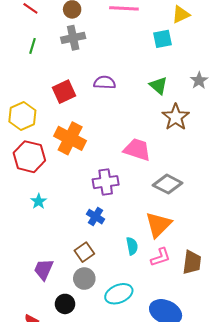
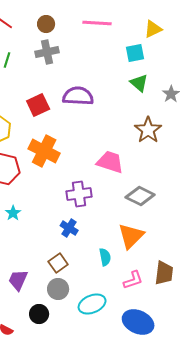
purple semicircle: (105, 83) -> (78, 96), size x1.4
green triangle: (158, 86) -> (139, 83), moved
pink L-shape: (160, 257) -> (133, 280), moved

